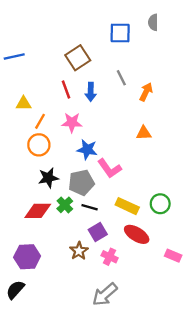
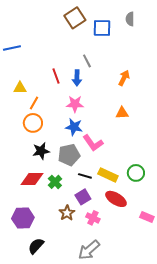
brown square: (78, 58) -> (75, 18), moved
gray line: (121, 78) -> (87, 61), moved
pink star: (72, 122) -> (75, 104), moved
green cross: (65, 205) -> (55, 182), moved
black line: (90, 207) -> (85, 176), moved
black semicircle: (15, 290) -> (36, 246), moved

